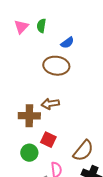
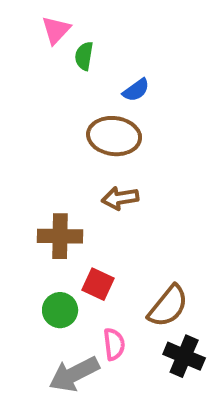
pink triangle: (21, 27) -> (56, 30), moved
brown arrow: (50, 104) -> (120, 198), moved

